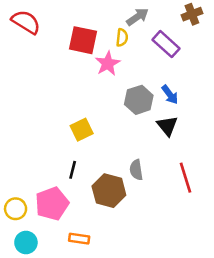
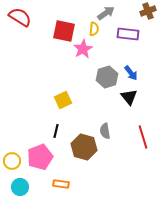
purple rectangle: (166, 44) -> (128, 34), turned -35

